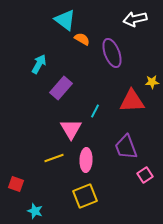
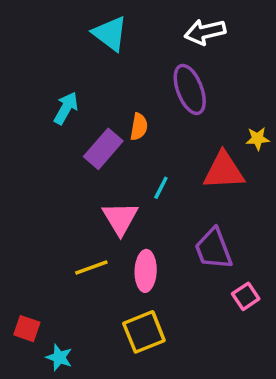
white arrow: (135, 19) -> (205, 32), moved
orange semicircle: (82, 39) -> (139, 127), moved, turned 70
red square: (16, 184) -> (27, 329), moved

